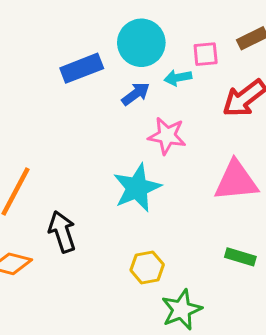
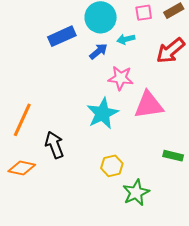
pink square: (206, 54) -> (144, 13), moved
pink triangle: (236, 181) -> (149, 105), moved

